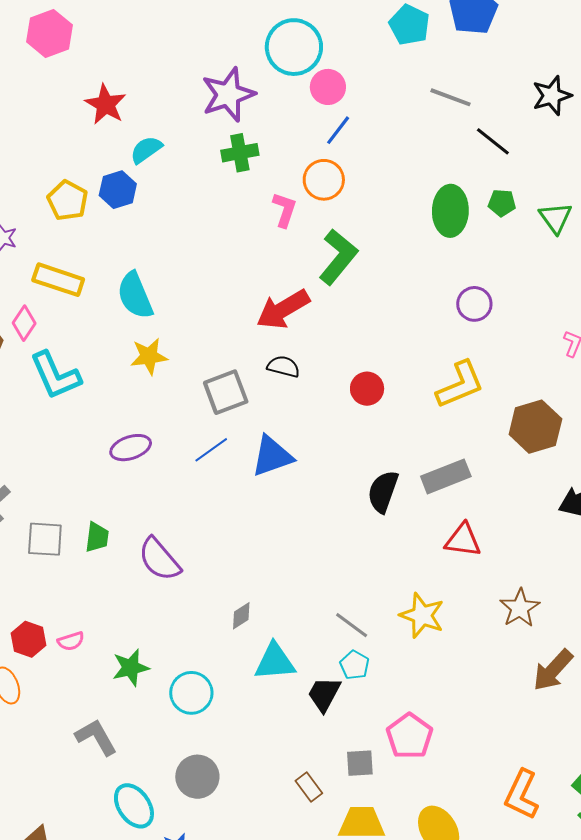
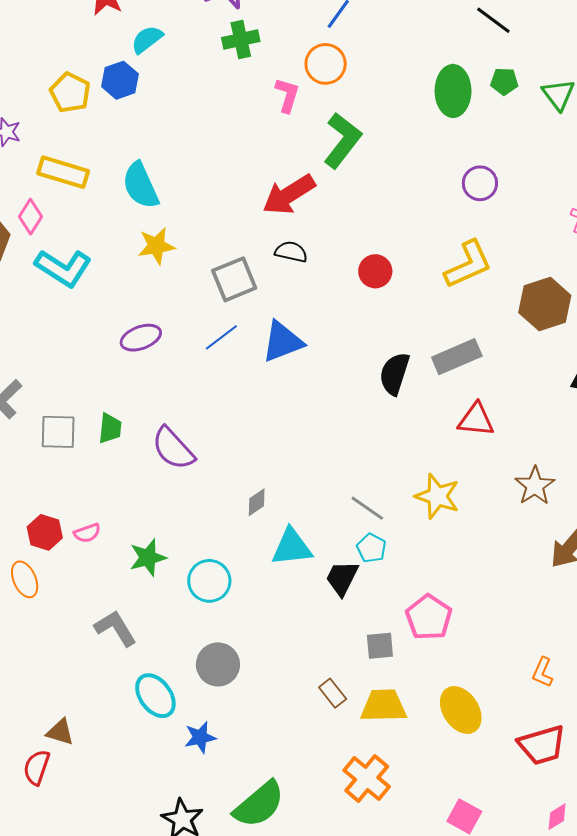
cyan L-shape: (55, 375) -> (63, 268), turned -32
brown rectangle: (309, 787) -> (333, 693), moved
orange L-shape: (522, 795) -> (543, 672), size x0.6

